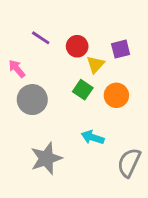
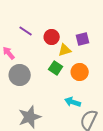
yellow triangle: (95, 64) -> (65, 50), turned 32
cyan arrow: (93, 137) -> (73, 102), moved

